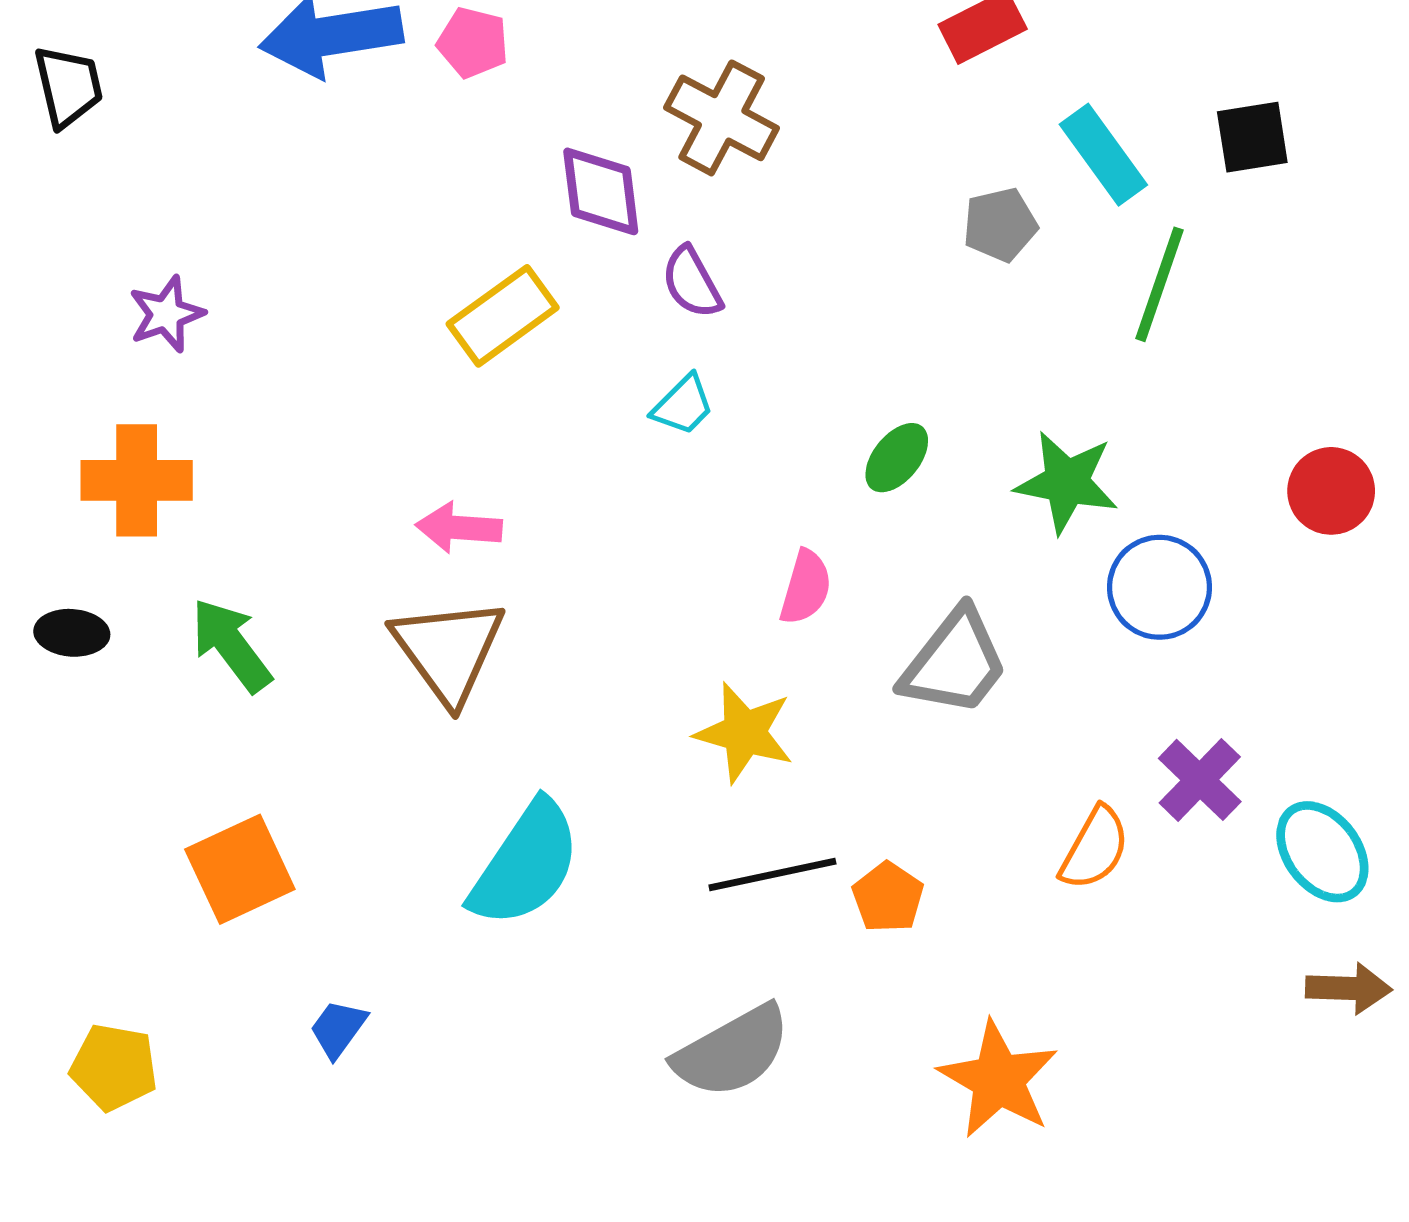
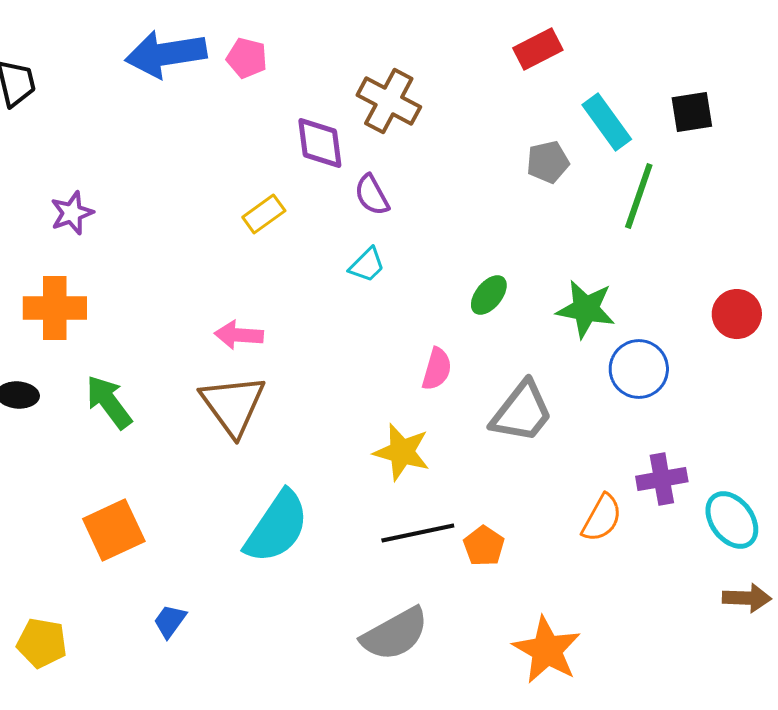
yellow rectangle: (503, 316) -> (264, 214), size x0.7
purple cross: (1200, 780) -> (662, 479), turned 36

